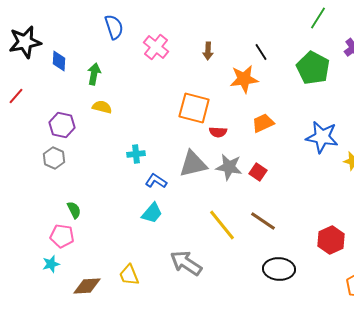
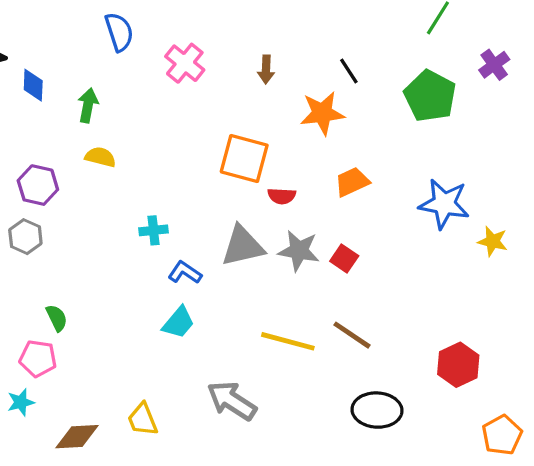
yellow line: (222, 225) -> (288, 341), turned -36

